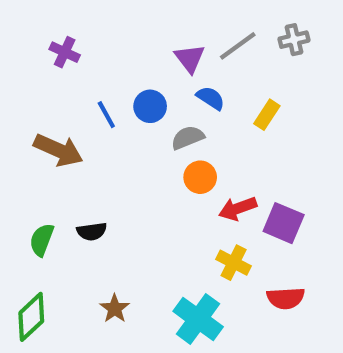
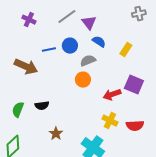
gray line: (238, 46) -> (67, 17), moved
blue line: (106, 115) -> (49, 50), turned -72
orange circle: (200, 177) -> (83, 80), moved
purple square: (284, 223) -> (134, 85), moved
red semicircle: (286, 298) -> (135, 126), moved
brown star: (115, 309) -> (56, 134), moved

